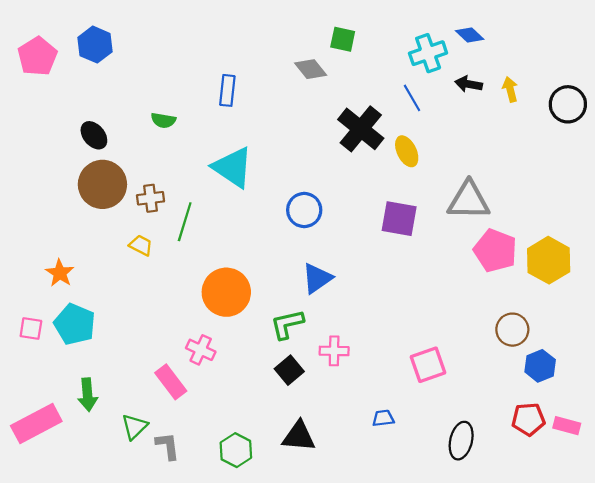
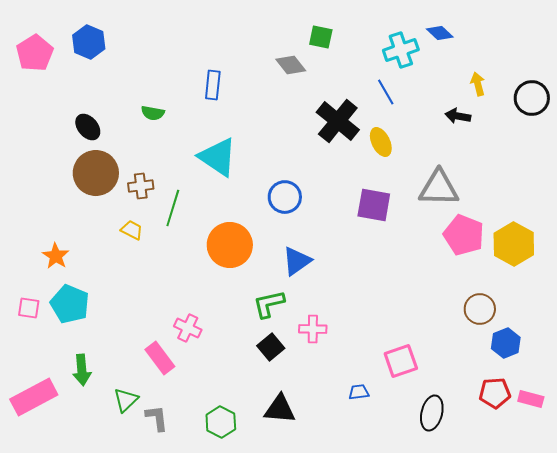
black arrow: (469, 84) -> (458, 116), moved
orange circle: (226, 292) -> (230, 245), moved
pink square: (428, 365) -> (401, 361), moved

